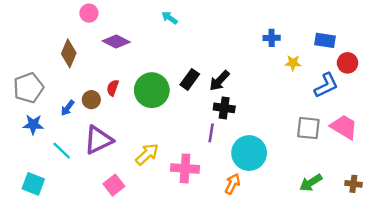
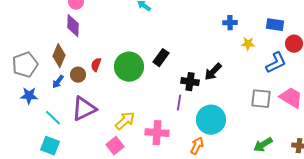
purple diamond: (116, 42) -> (73, 26), moved, turned 65
brown diamond: (69, 53) -> (59, 56), moved
black arrow: (219, 81) -> (213, 72), moved
cyan square: (33, 184) -> (50, 146), moved
pink square: (114, 185) -> (115, 146), moved

